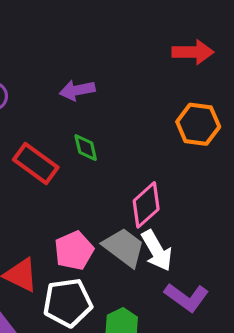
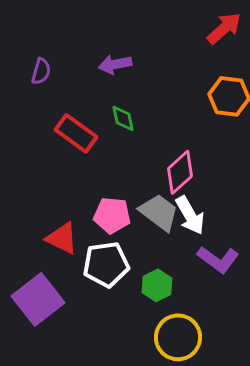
red arrow: (193, 52) -> (224, 28), turned -42
pink pentagon: (74, 251) -> (112, 215), turned 30

